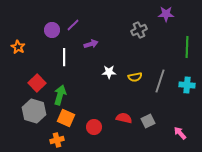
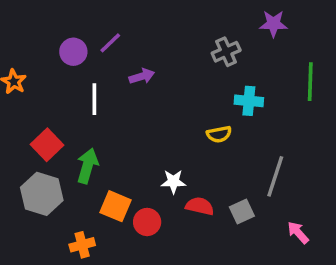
white star: (109, 72) -> (173, 182), moved
gray line: (160, 81) -> (275, 176), moved
cyan cross: (187, 85) -> (249, 101), moved
orange square: (66, 118) -> (115, 206), moved

